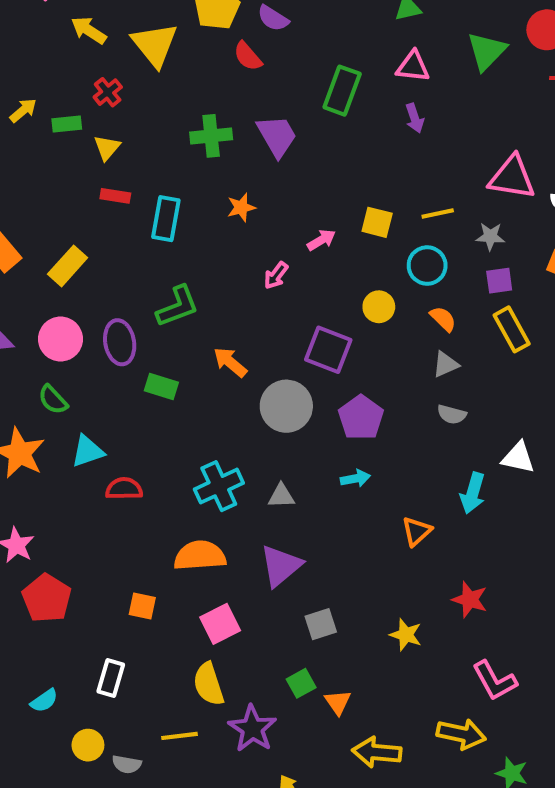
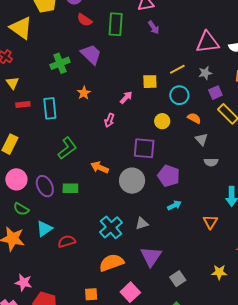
red semicircle: (248, 56) -> (85, 20), moved
purple ellipse: (120, 342) -> (45, 186), moved
gray triangle: (446, 364) -> (201, 139), turned -32

